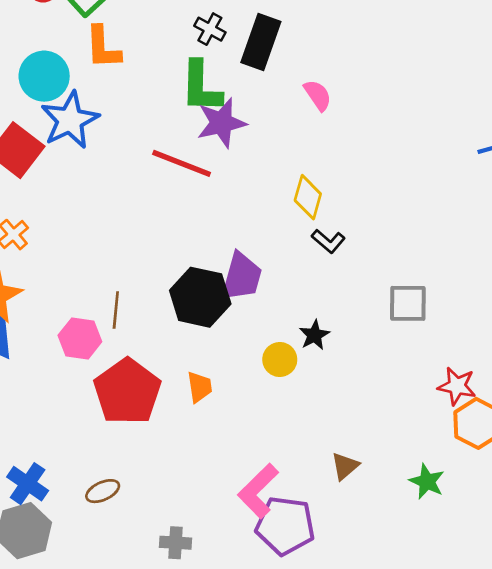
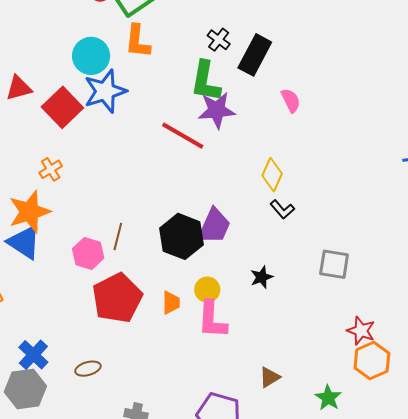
yellow circle: (280, 359) -> (207, 290), moved
pink L-shape: (258, 491) -> (212, 320), moved, turned -51

